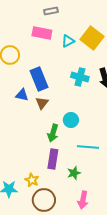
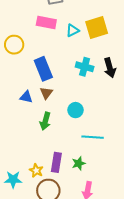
yellow square: (92, 38) -> (97, 27), turned 35
blue triangle: (22, 95) -> (26, 97), moved
green arrow: (53, 133) -> (45, 121), moved
purple rectangle: (53, 159) -> (56, 162), moved

